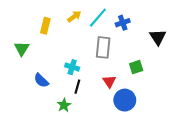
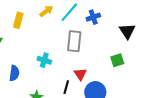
green square: (136, 67) -> (117, 60), moved
blue semicircle: (41, 80) -> (14, 73), turned -126
black line: (77, 87) -> (66, 87), moved

